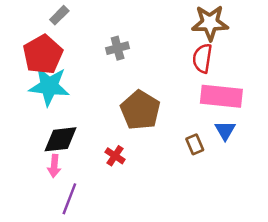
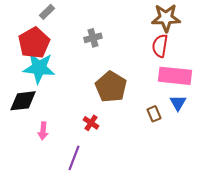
black diamond: (61, 139) -> (23, 101), moved
purple line: (69, 199) -> (74, 158), moved

